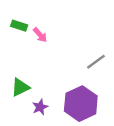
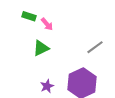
green triangle: (20, 87) -> (41, 48), moved

